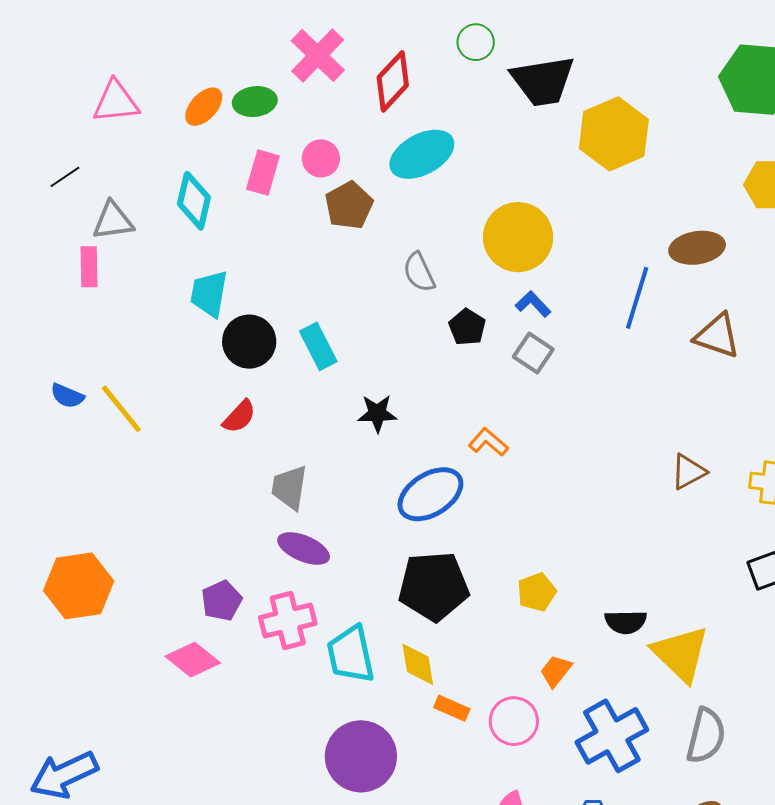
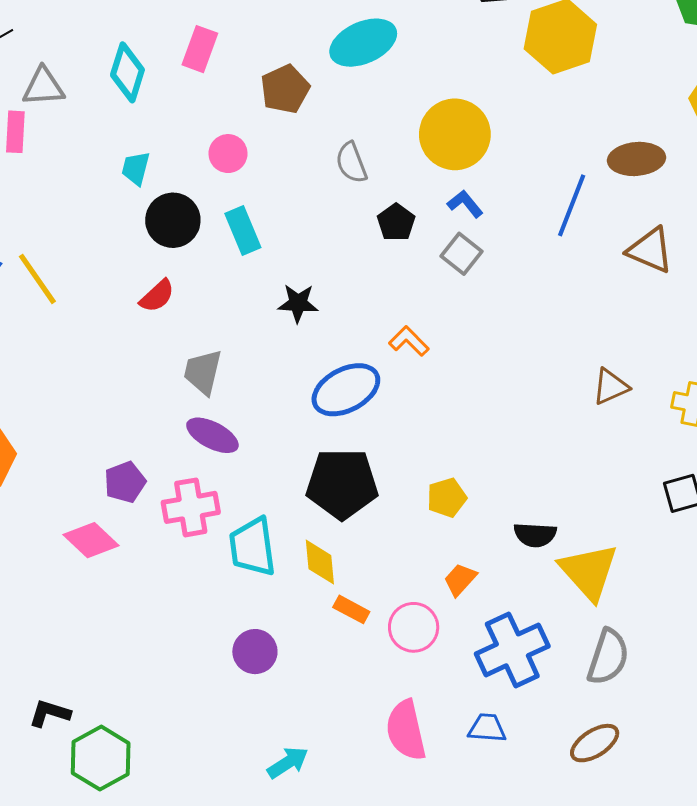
pink circle: (321, 158) -> (228, 154), moved
cyan trapezoid: (209, 294) -> (136, 168), size x0.7
purple circle: (361, 756) -> (255, 652), size x0.6

